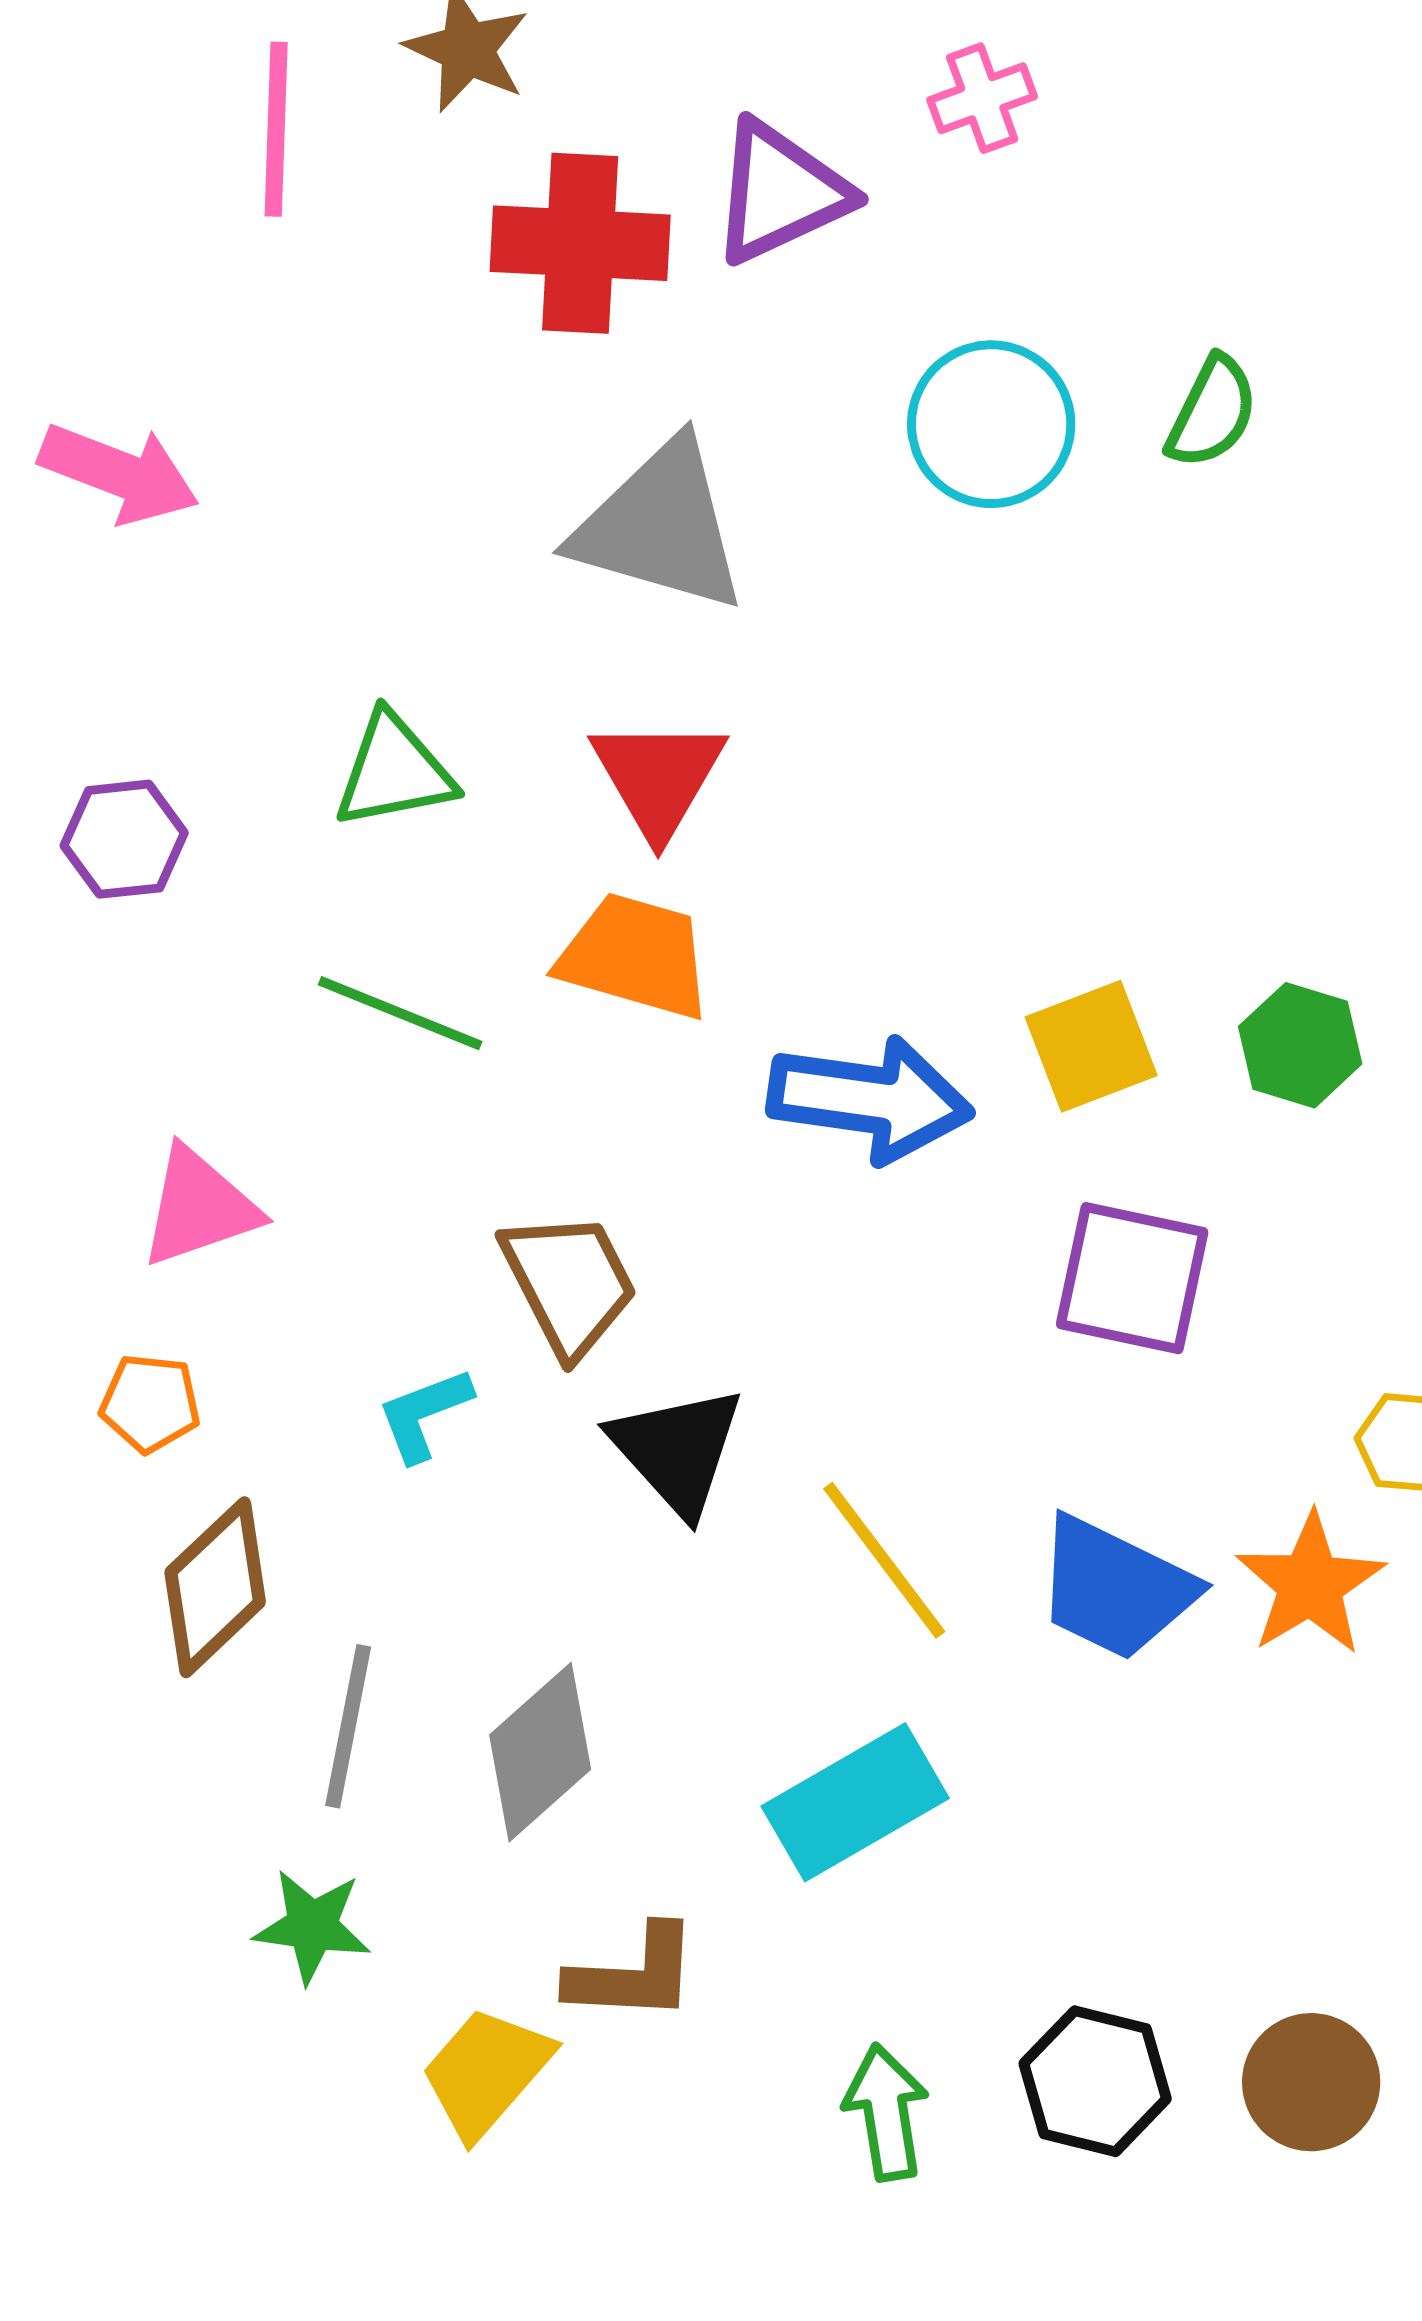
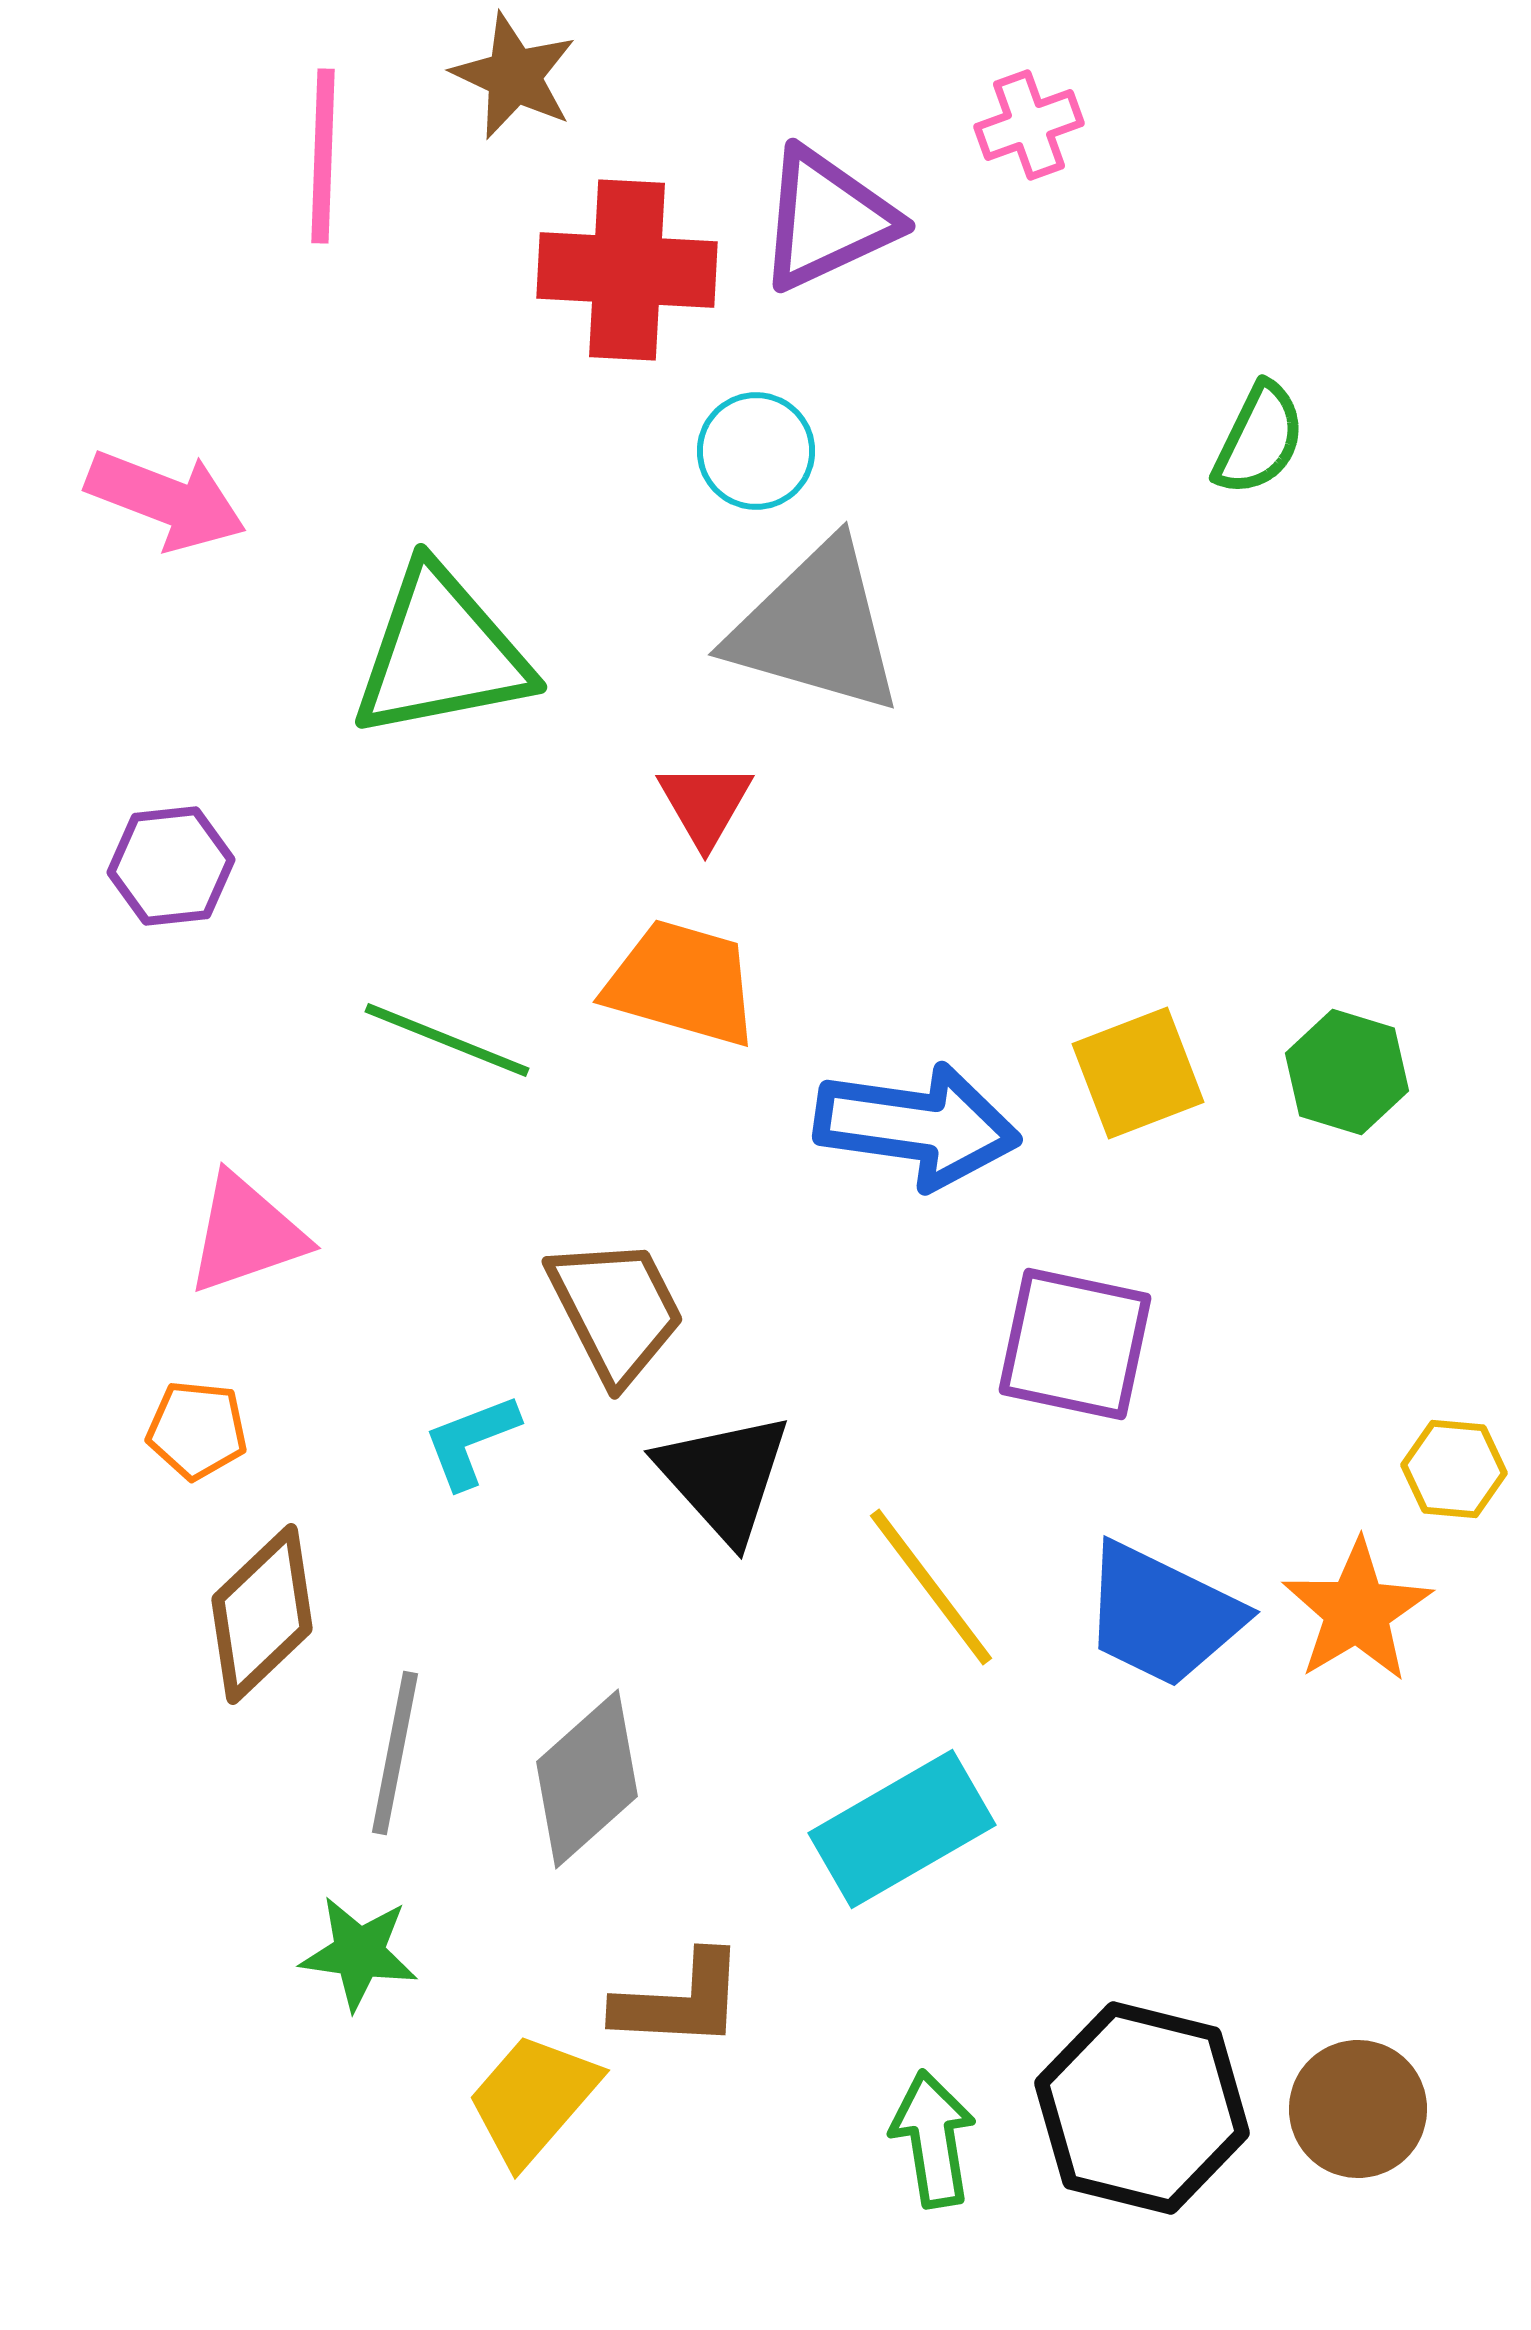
cyan circle: (991, 424) -> (756, 451), moved, size x0.7
gray triangle: (660, 526) -> (816, 628), moved
green triangle: (394, 771) -> (441, 653), moved, size x1.5
red triangle: (658, 777) -> (705, 804), size x0.7
purple square: (1132, 1278) -> (1075, 1344), moved
black hexagon: (1095, 2081) -> (1142, 2108), size x1.4

